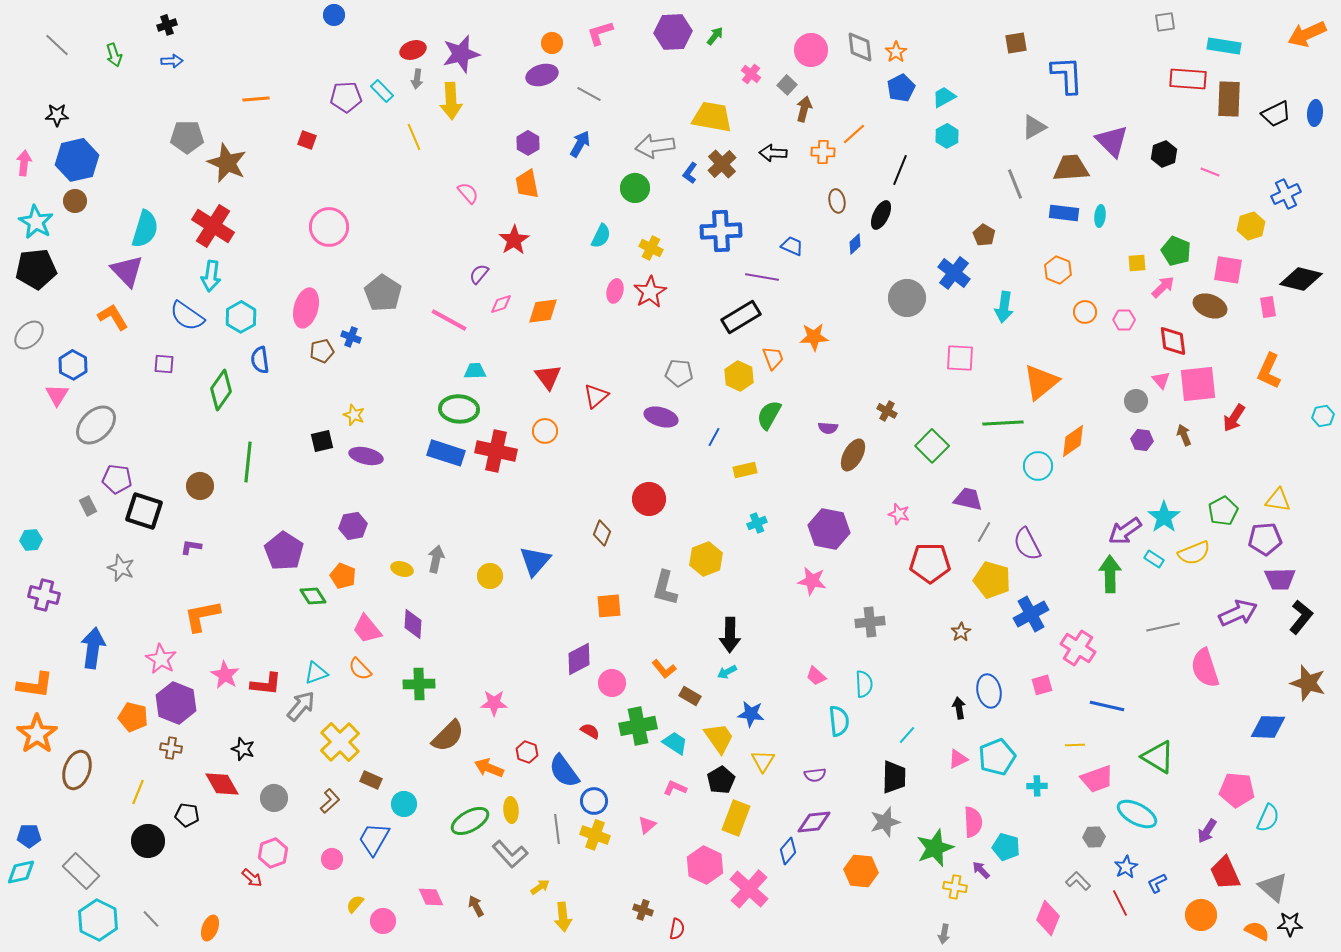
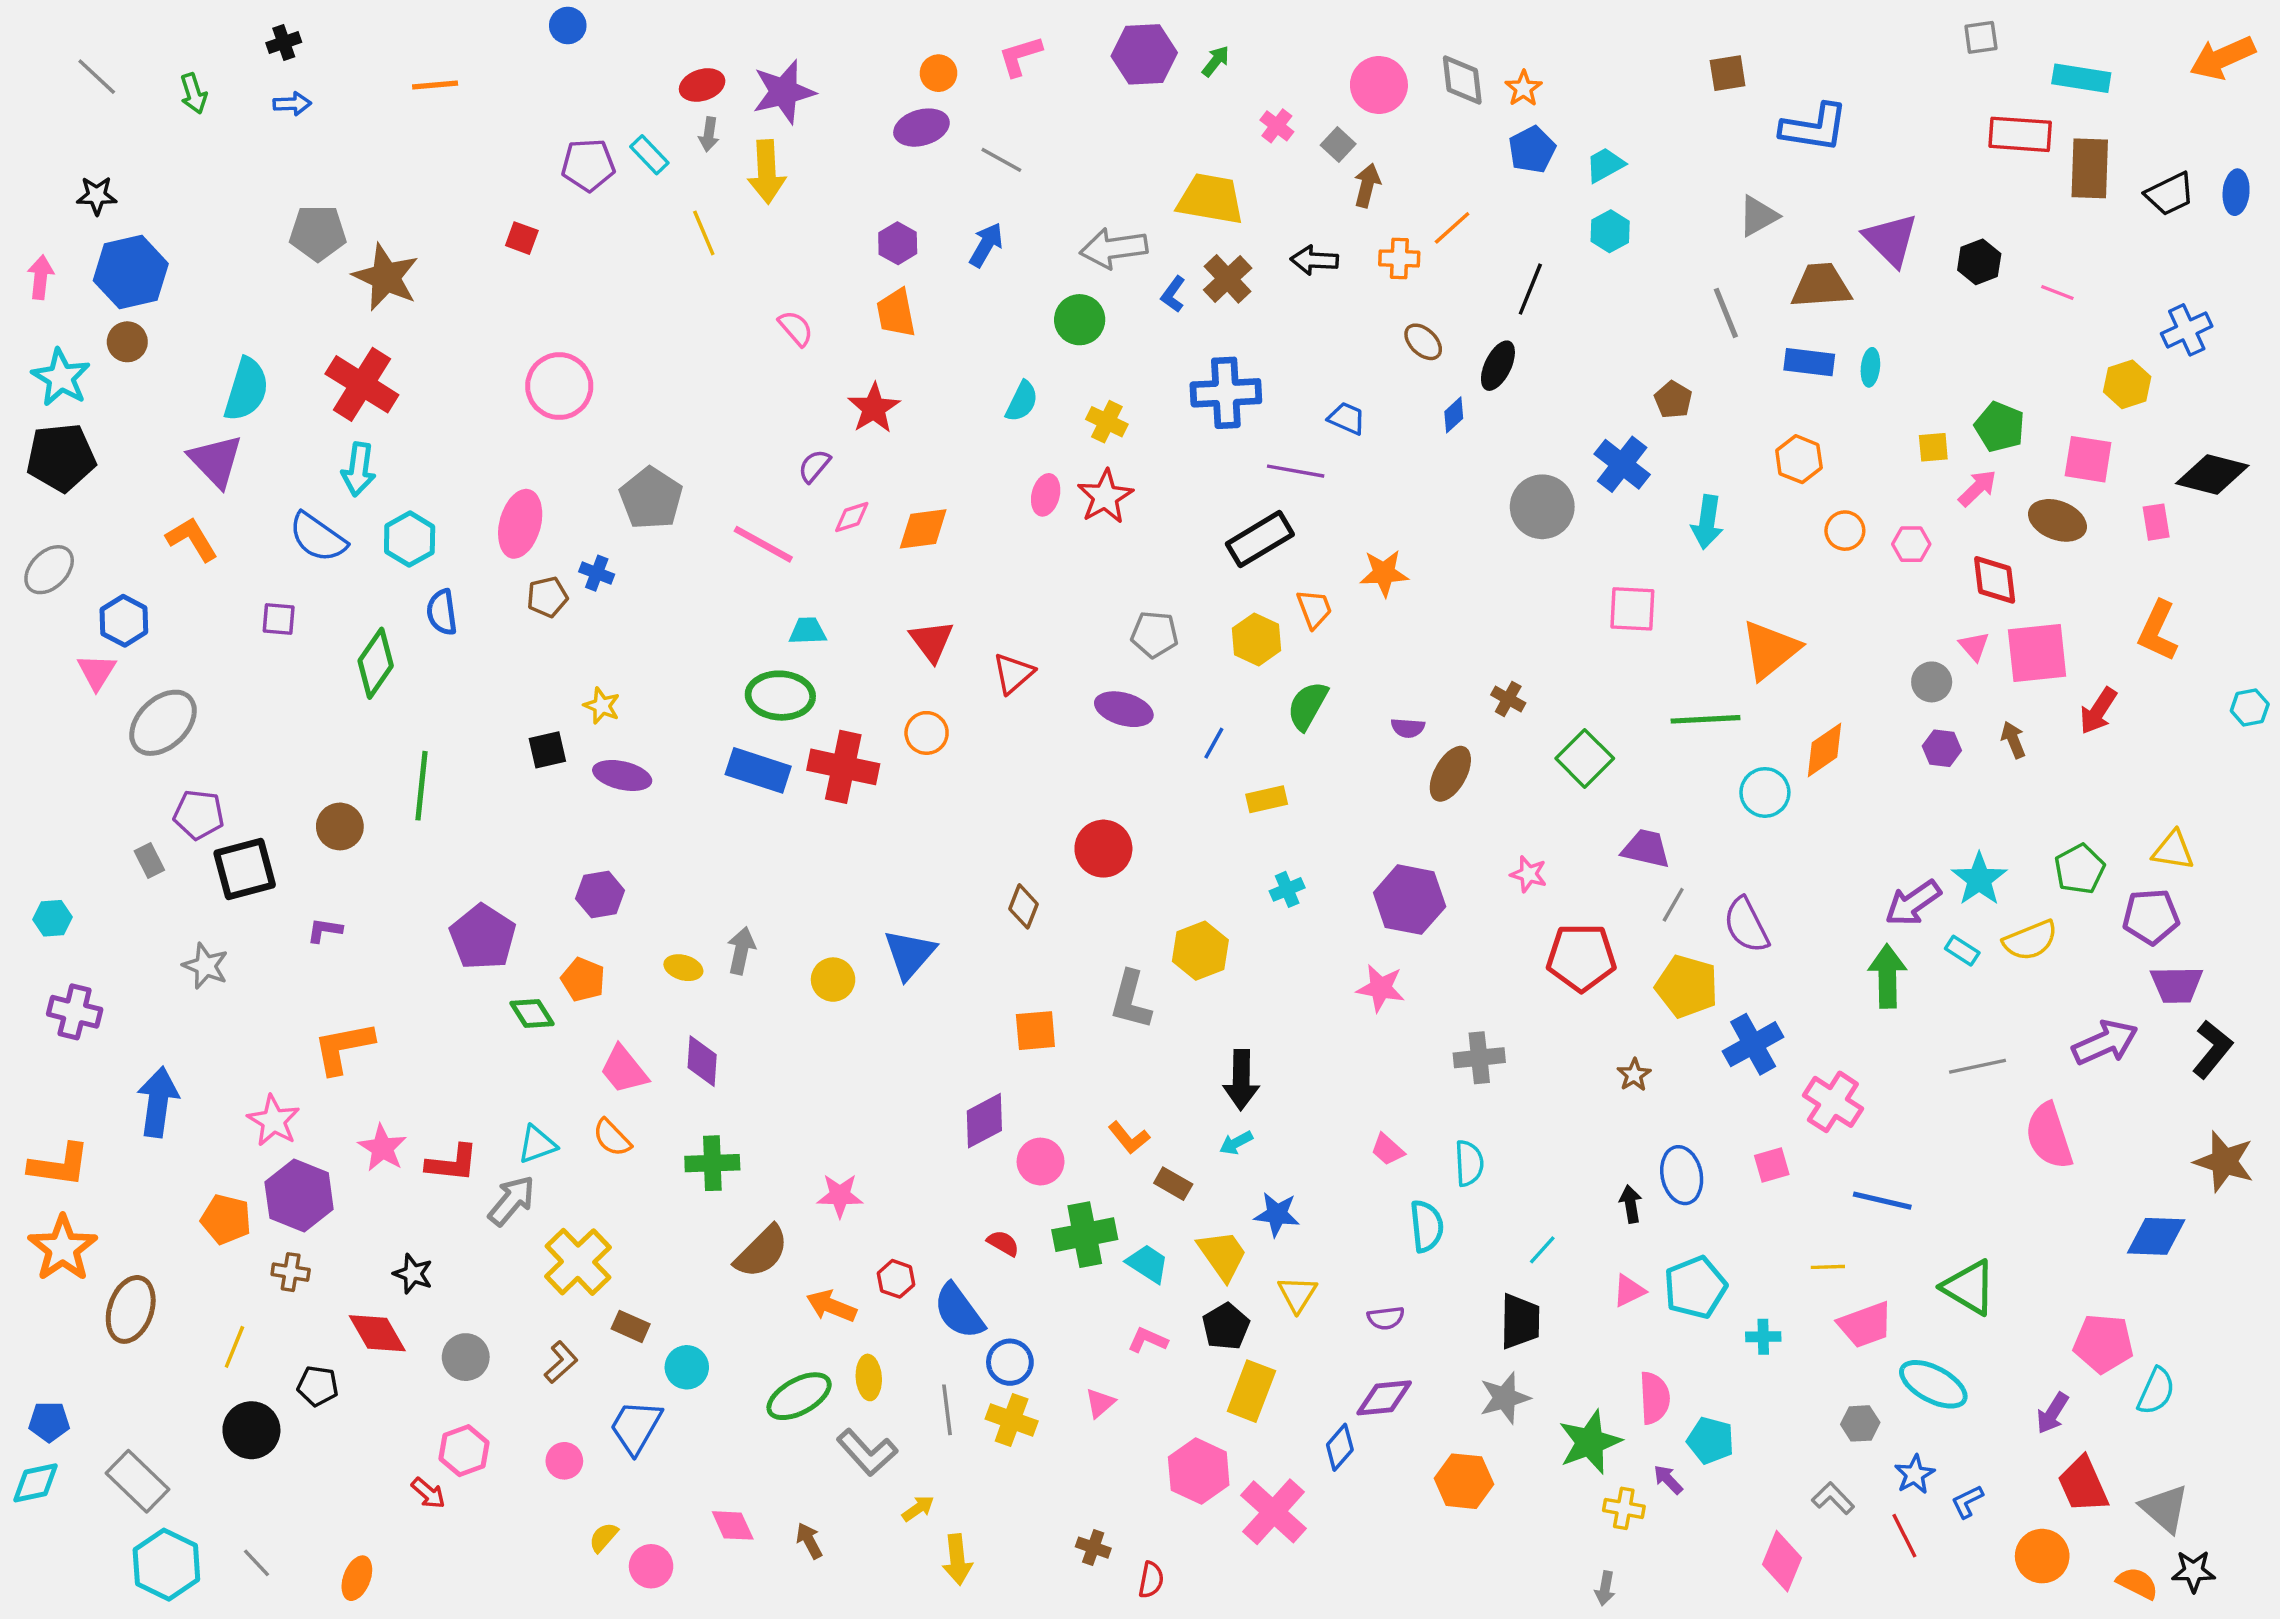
blue L-shape: (1067, 75) -> (1814, 128), turned 102
orange line: (256, 99) -> (435, 85), moved
brown ellipse: (837, 201) -> (1423, 342), turned -35
black square: (144, 511) -> (245, 869), turned -33

